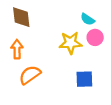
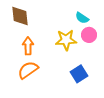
orange arrow: (17, 49) -> (28, 46), moved
blue square: (84, 79) -> (79, 74), turned -30

